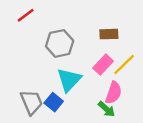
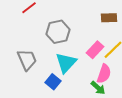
brown rectangle: (109, 34) -> (109, 18), moved
gray trapezoid: (31, 102) -> (27, 60), moved

